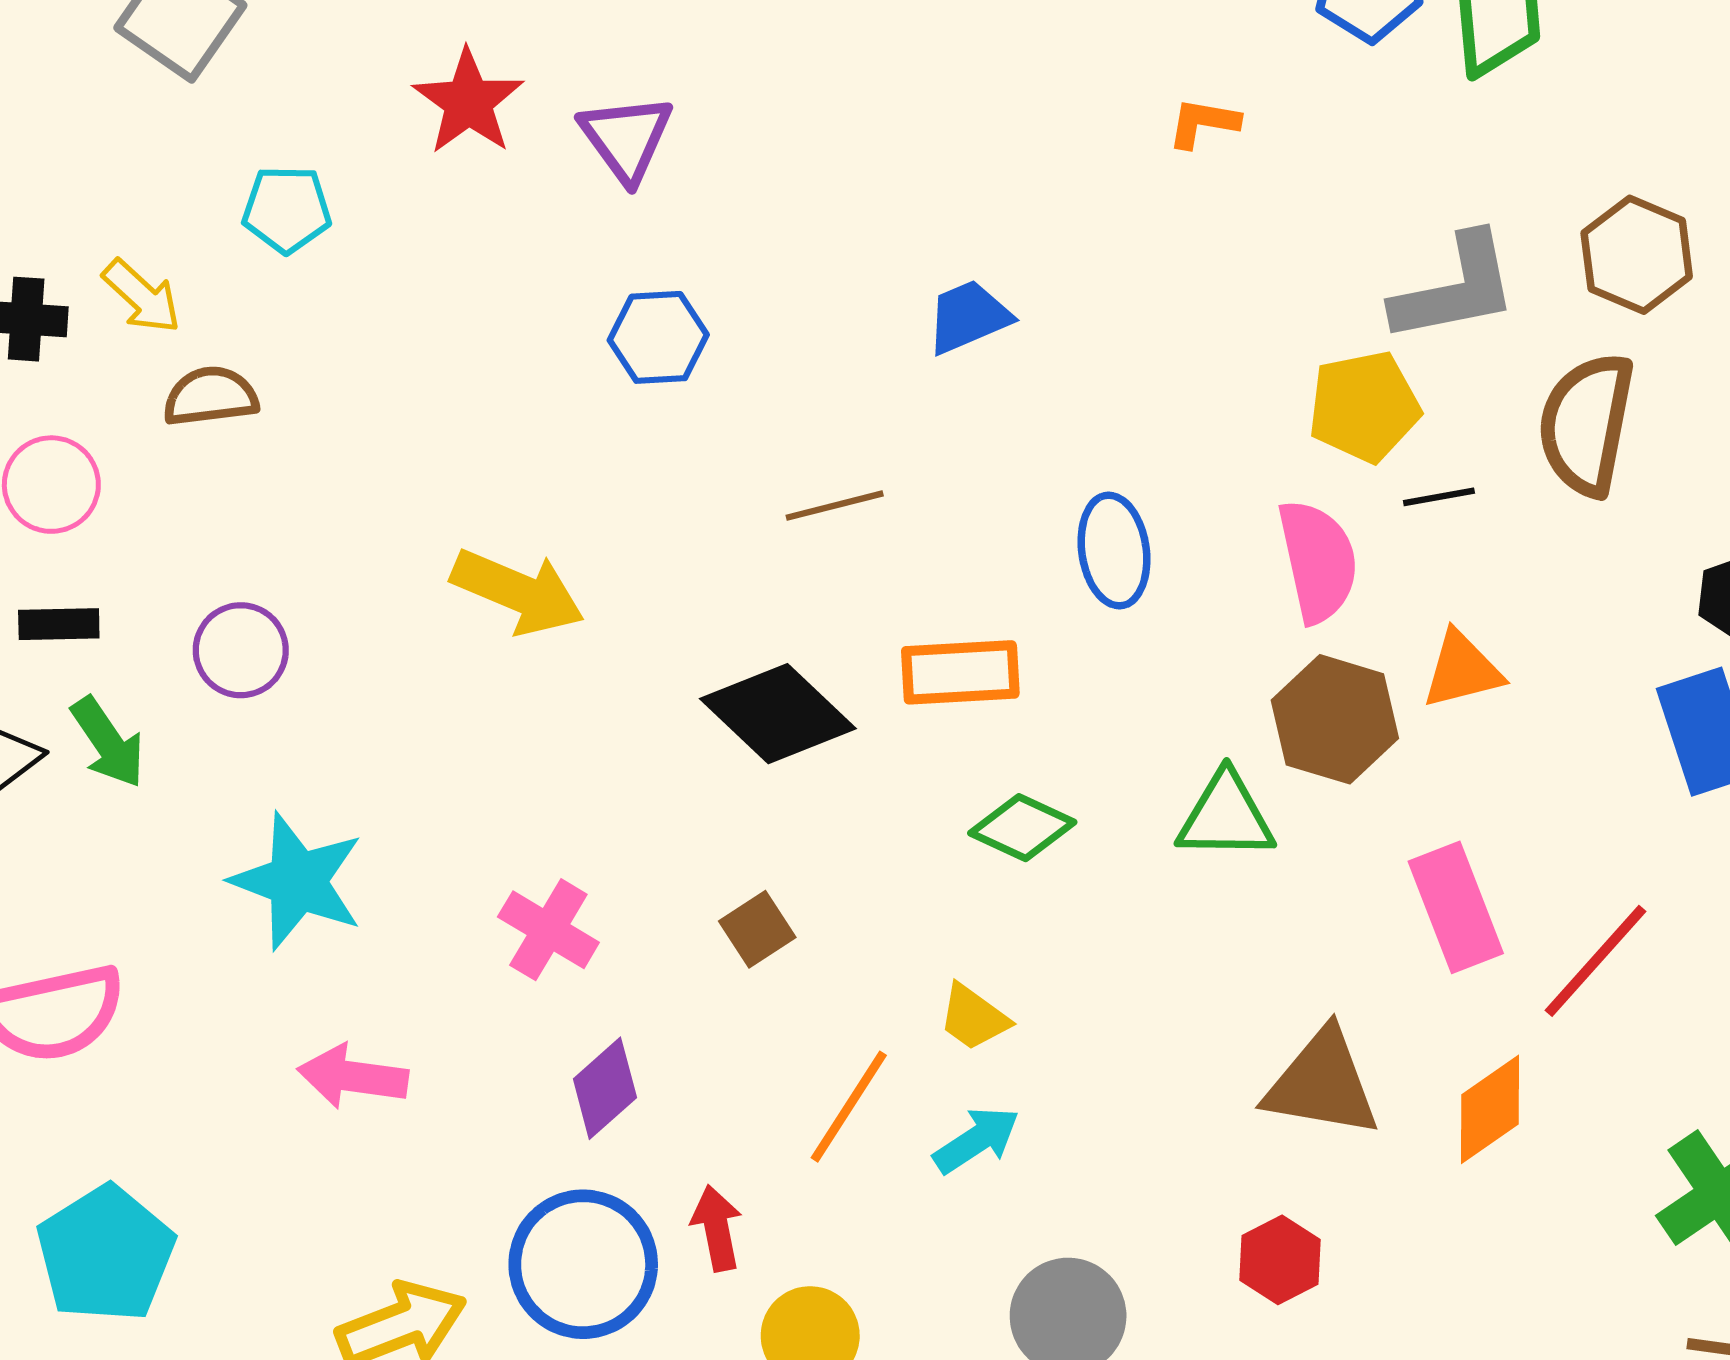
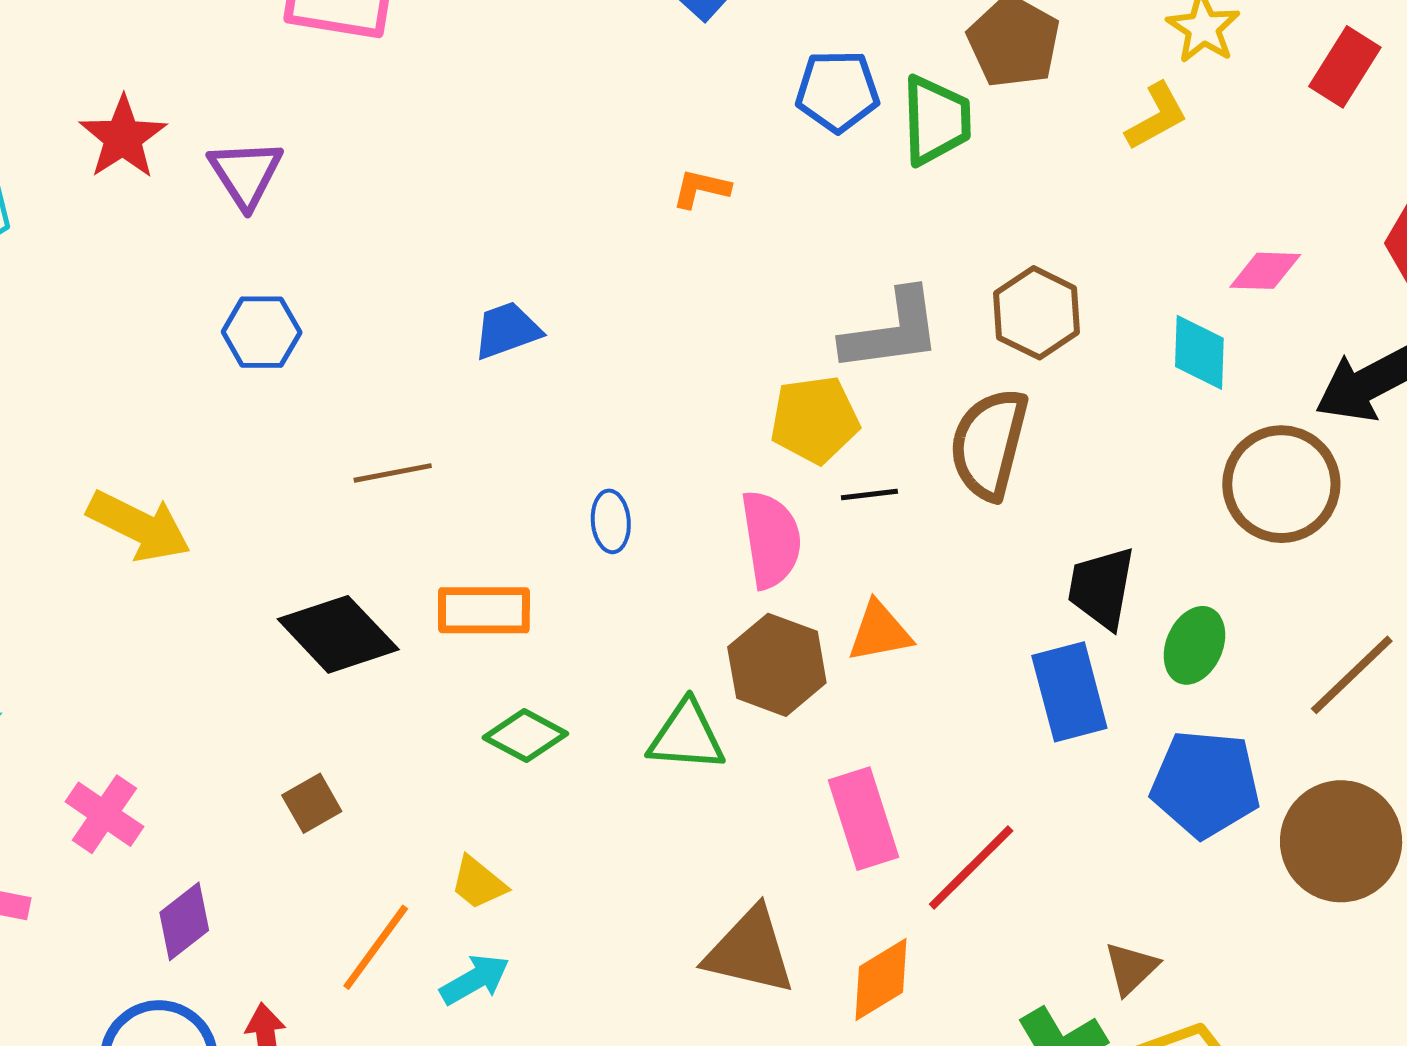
blue ellipse: (1114, 551) -> (611, 521), size x0.7
pink cross: (548, 930) -> (104, 814), moved

